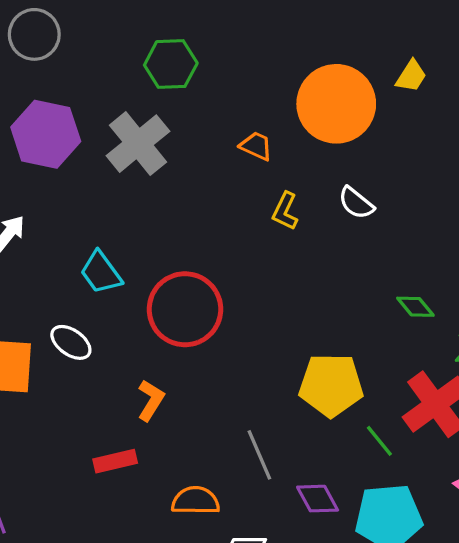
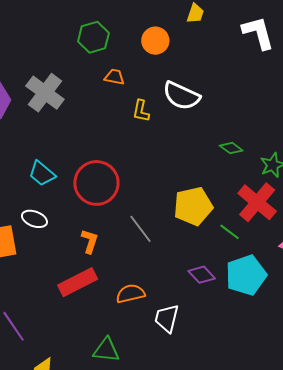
green hexagon: (171, 64) -> (93, 37), moved
orange circle: (336, 104) -> (155, 41), size x0.6
white semicircle: (356, 203) -> (181, 96), size x1.6
gray line: (259, 455) -> (141, 229), moved
red rectangle: (115, 461) -> (78, 282), size x1.5

